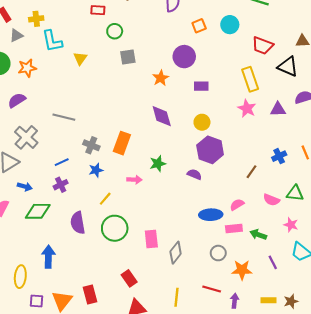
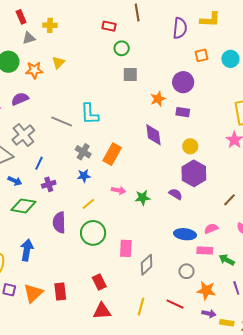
cyan L-shape: (52, 41) -> (90, 114), moved
yellow triangle: (80, 58) -> (58, 62), moved
purple rectangle: (201, 86) -> (183, 112), moved
blue line: (62, 162) -> (39, 163), moved, turned -48
green star: (158, 164) -> (143, 198), moved
purple arrow: (235, 301) -> (209, 314), moved, turned 88

